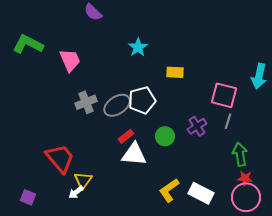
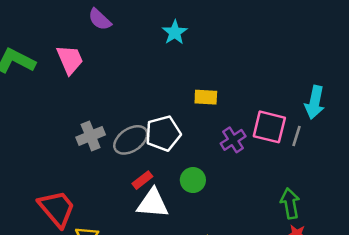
cyan star: (138, 47) -> (175, 32), moved
pink trapezoid: (70, 60) -> (70, 60), moved
gray line: (228, 121) -> (297, 136), moved
purple cross: (197, 126) -> (233, 140), moved

